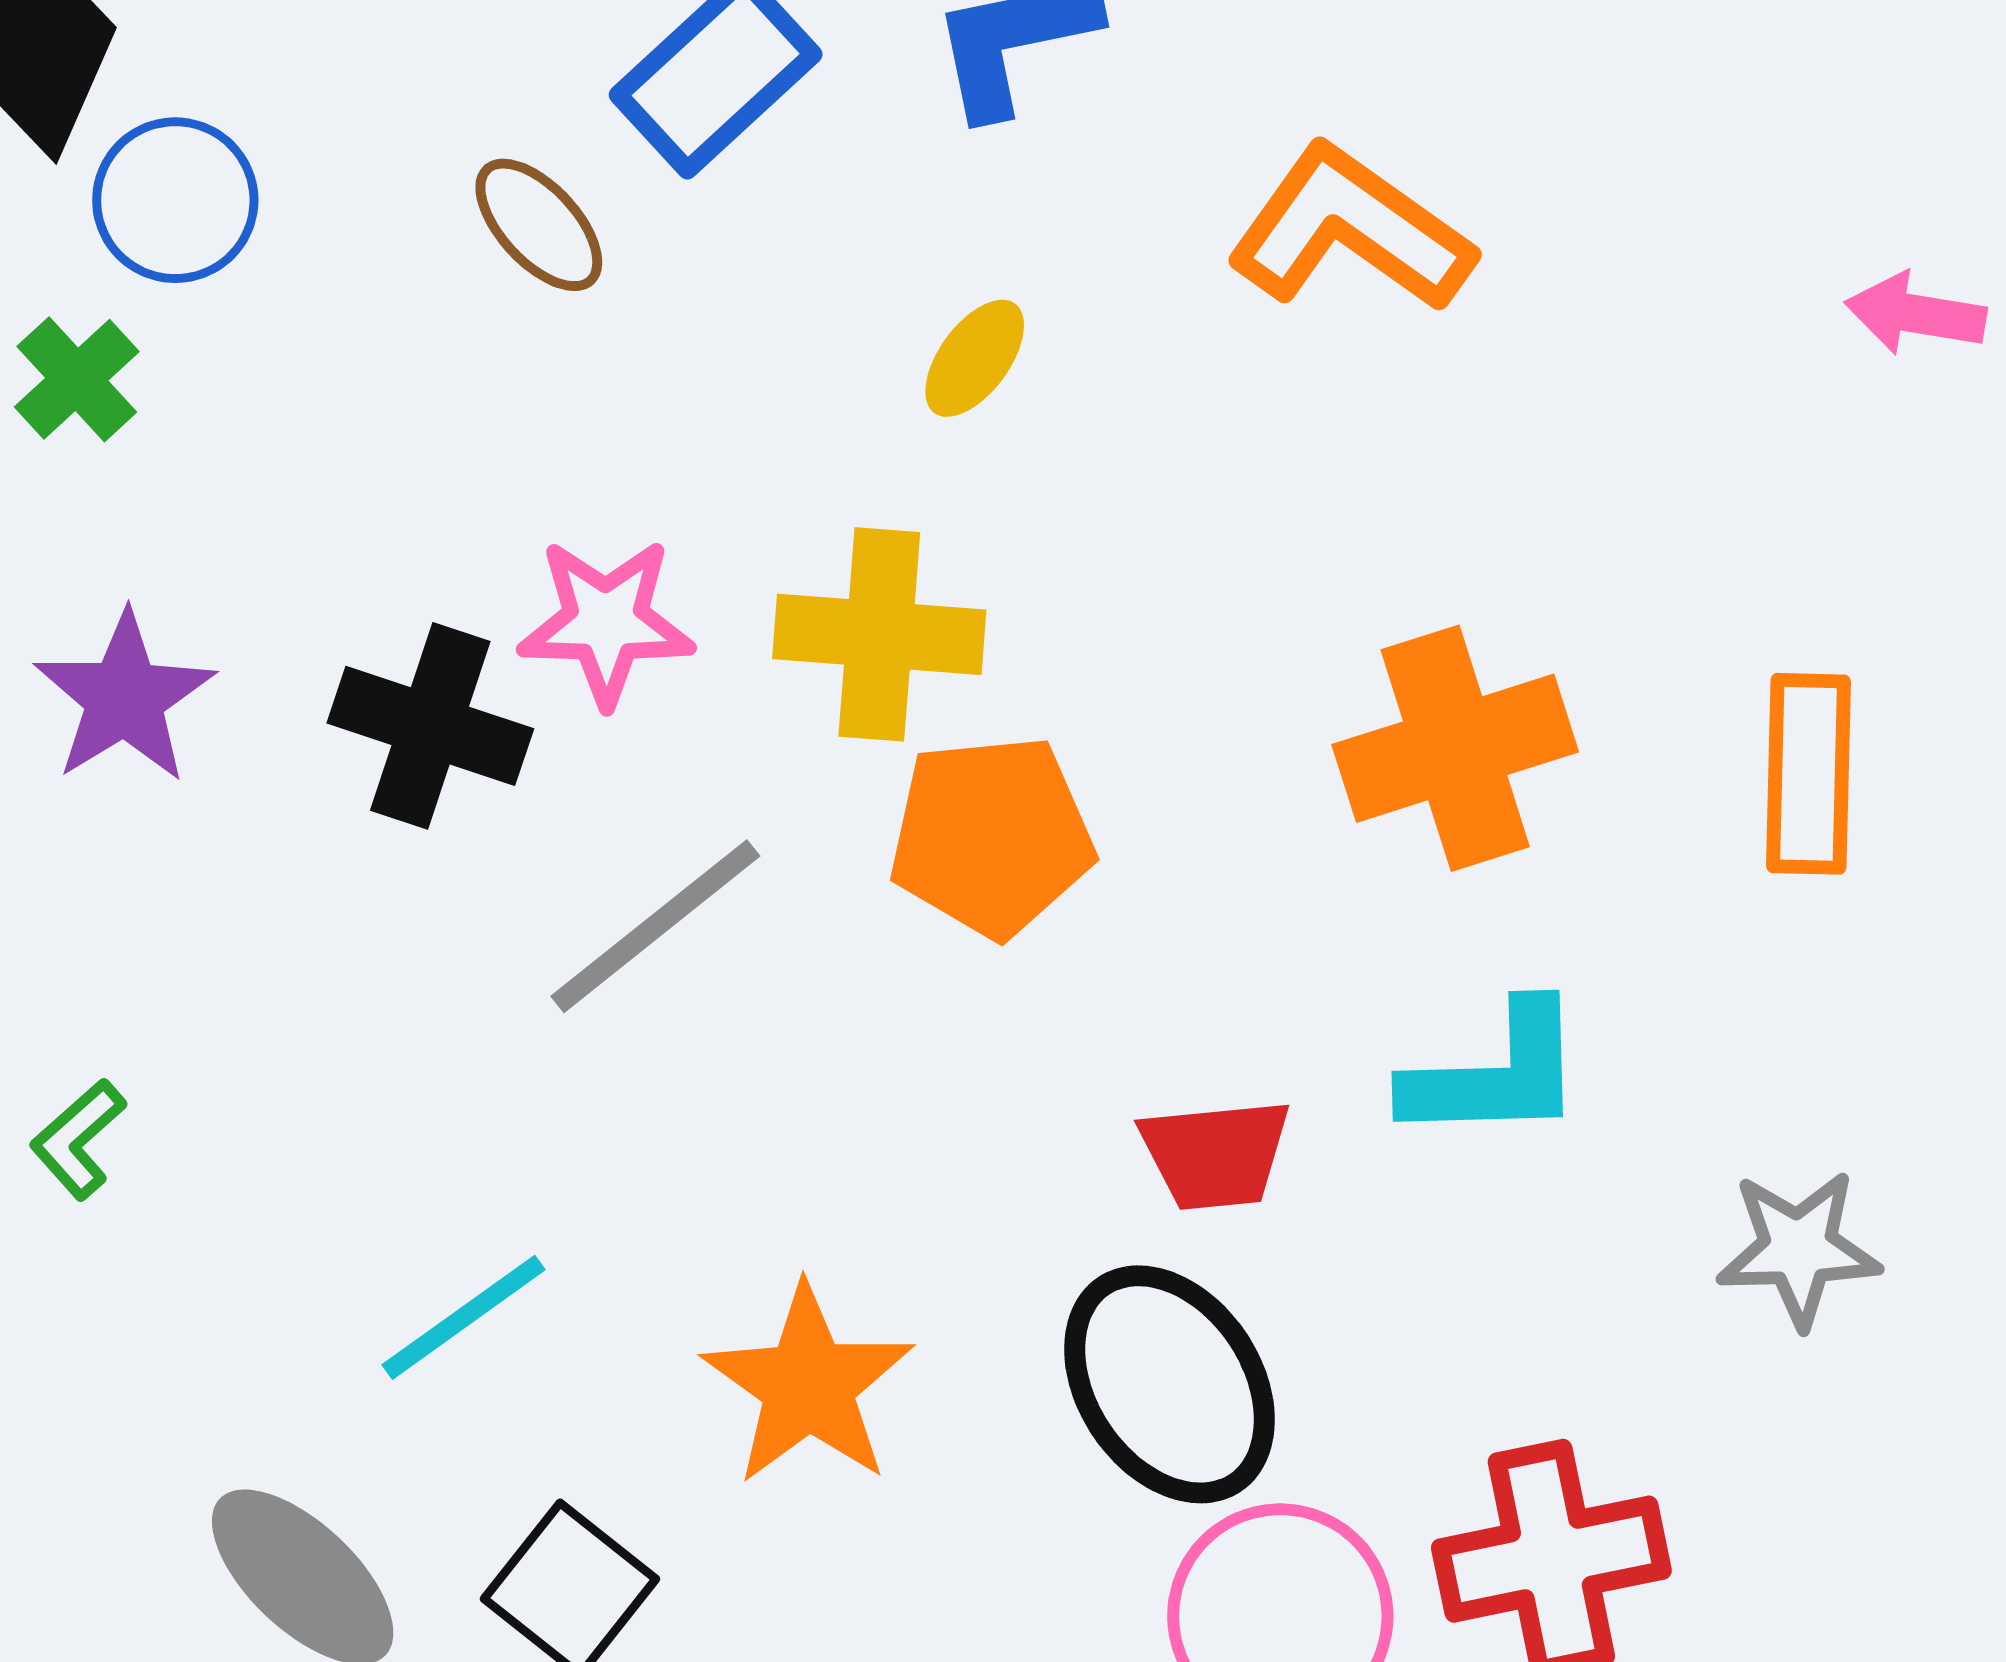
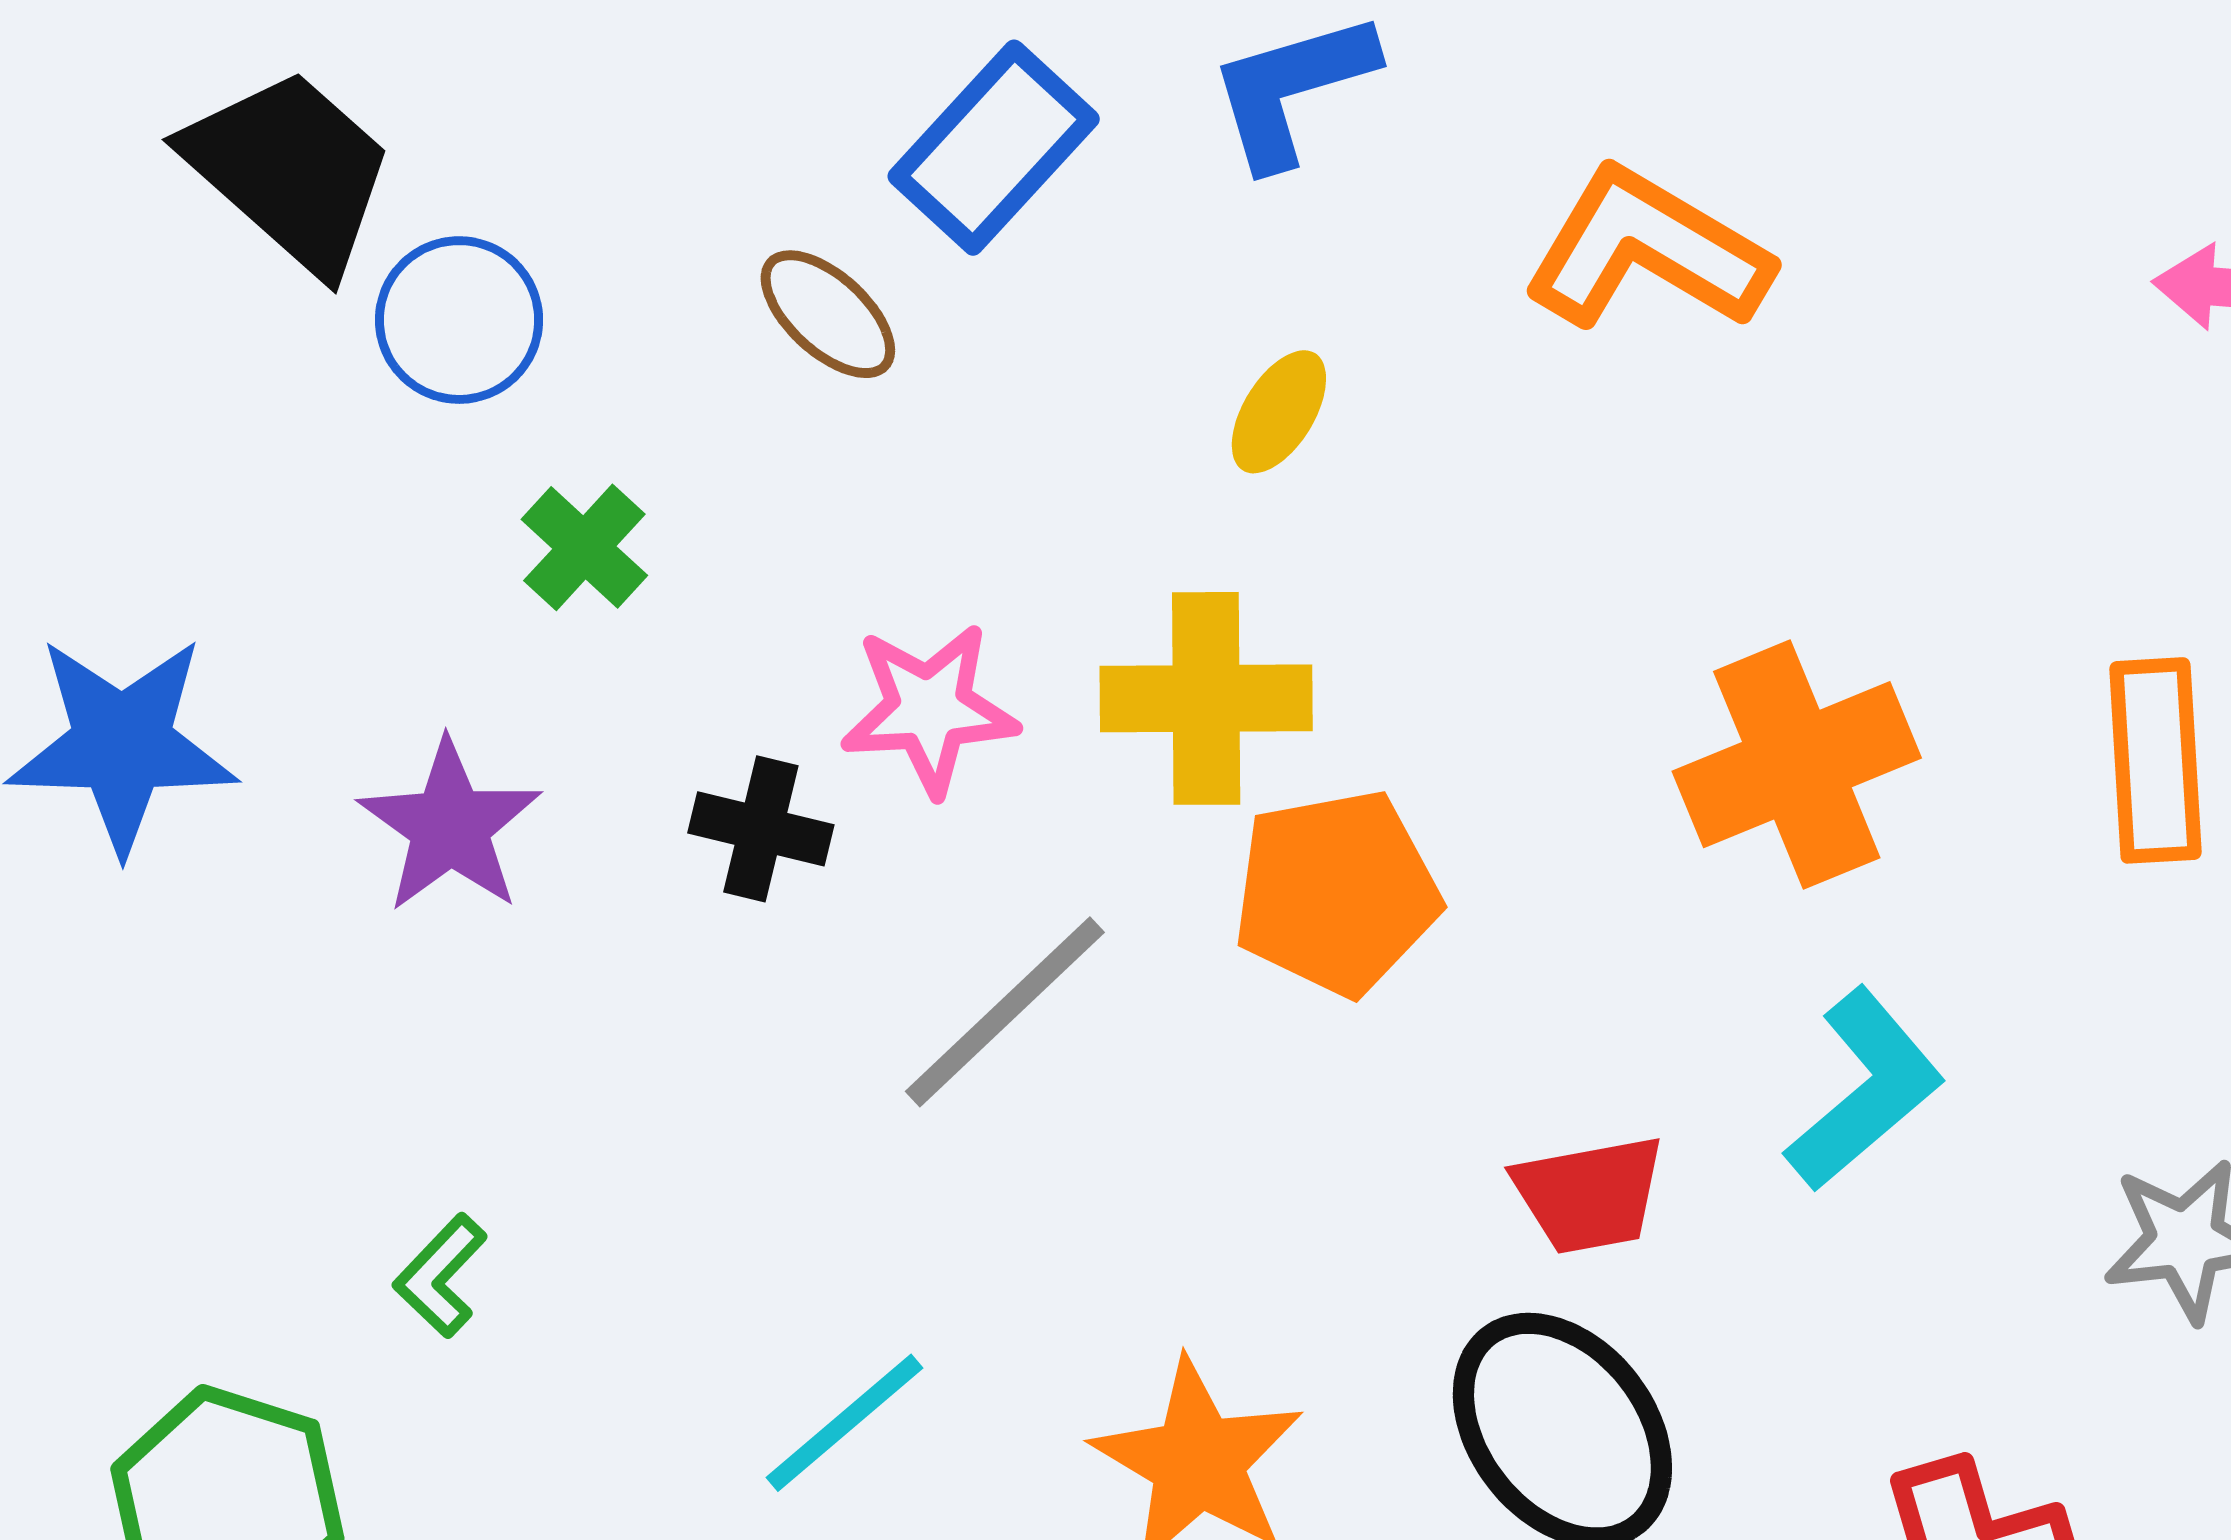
green cross: (77, 379) -> (584, 547), moved
black cross: (430, 726) -> (761, 829), size x0.7
cyan L-shape: (1495, 1074) -> (1865, 1090), turned -34

